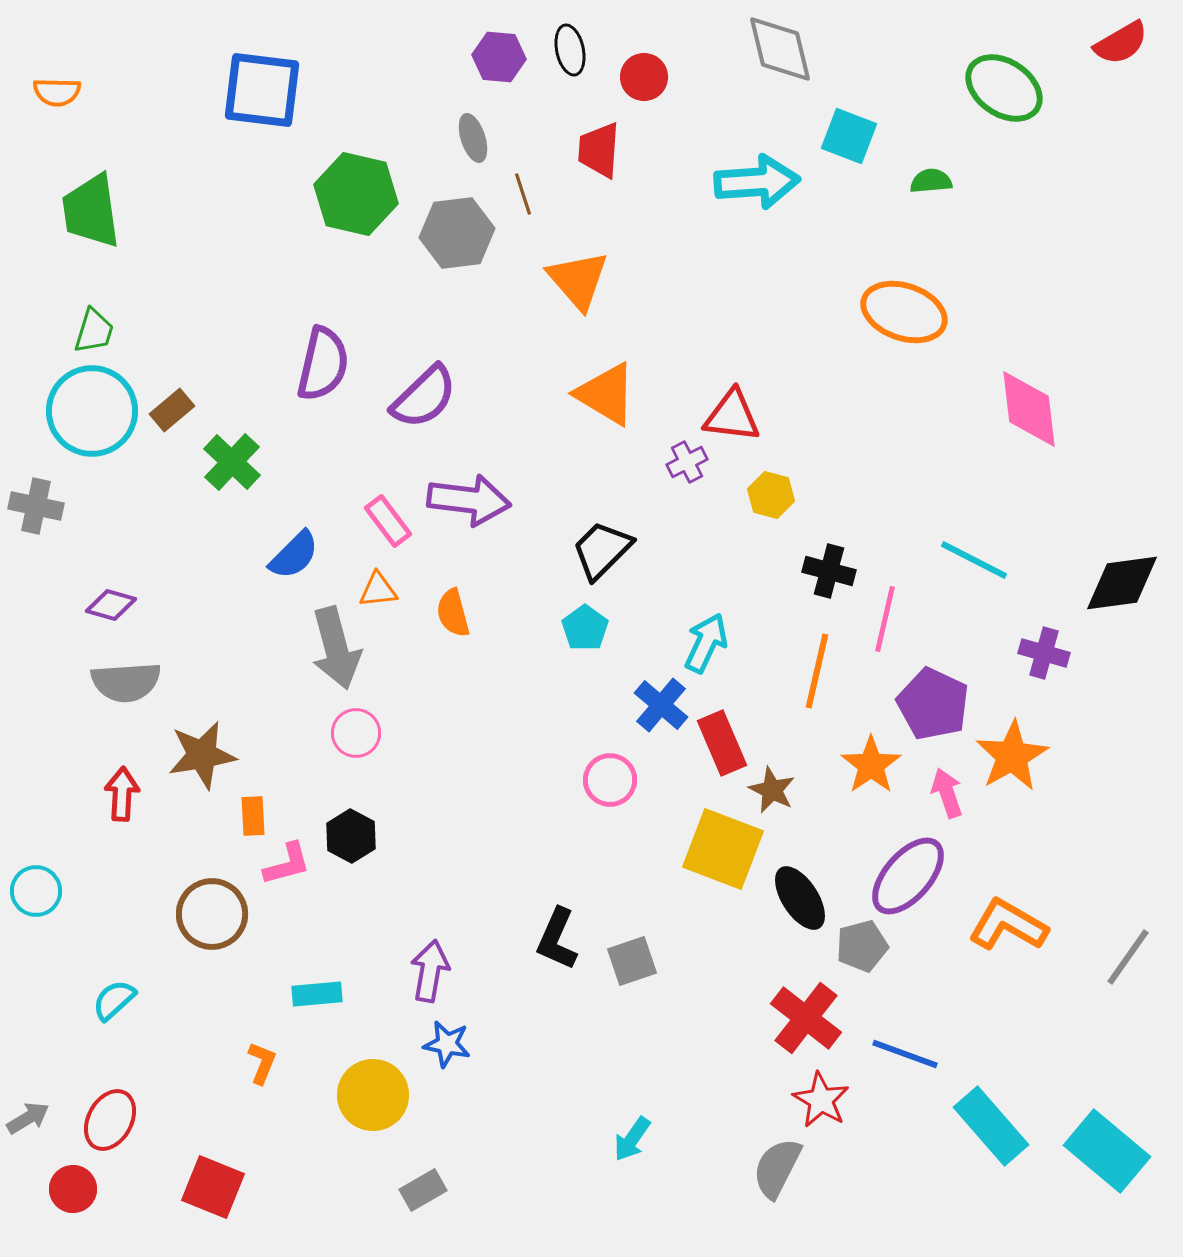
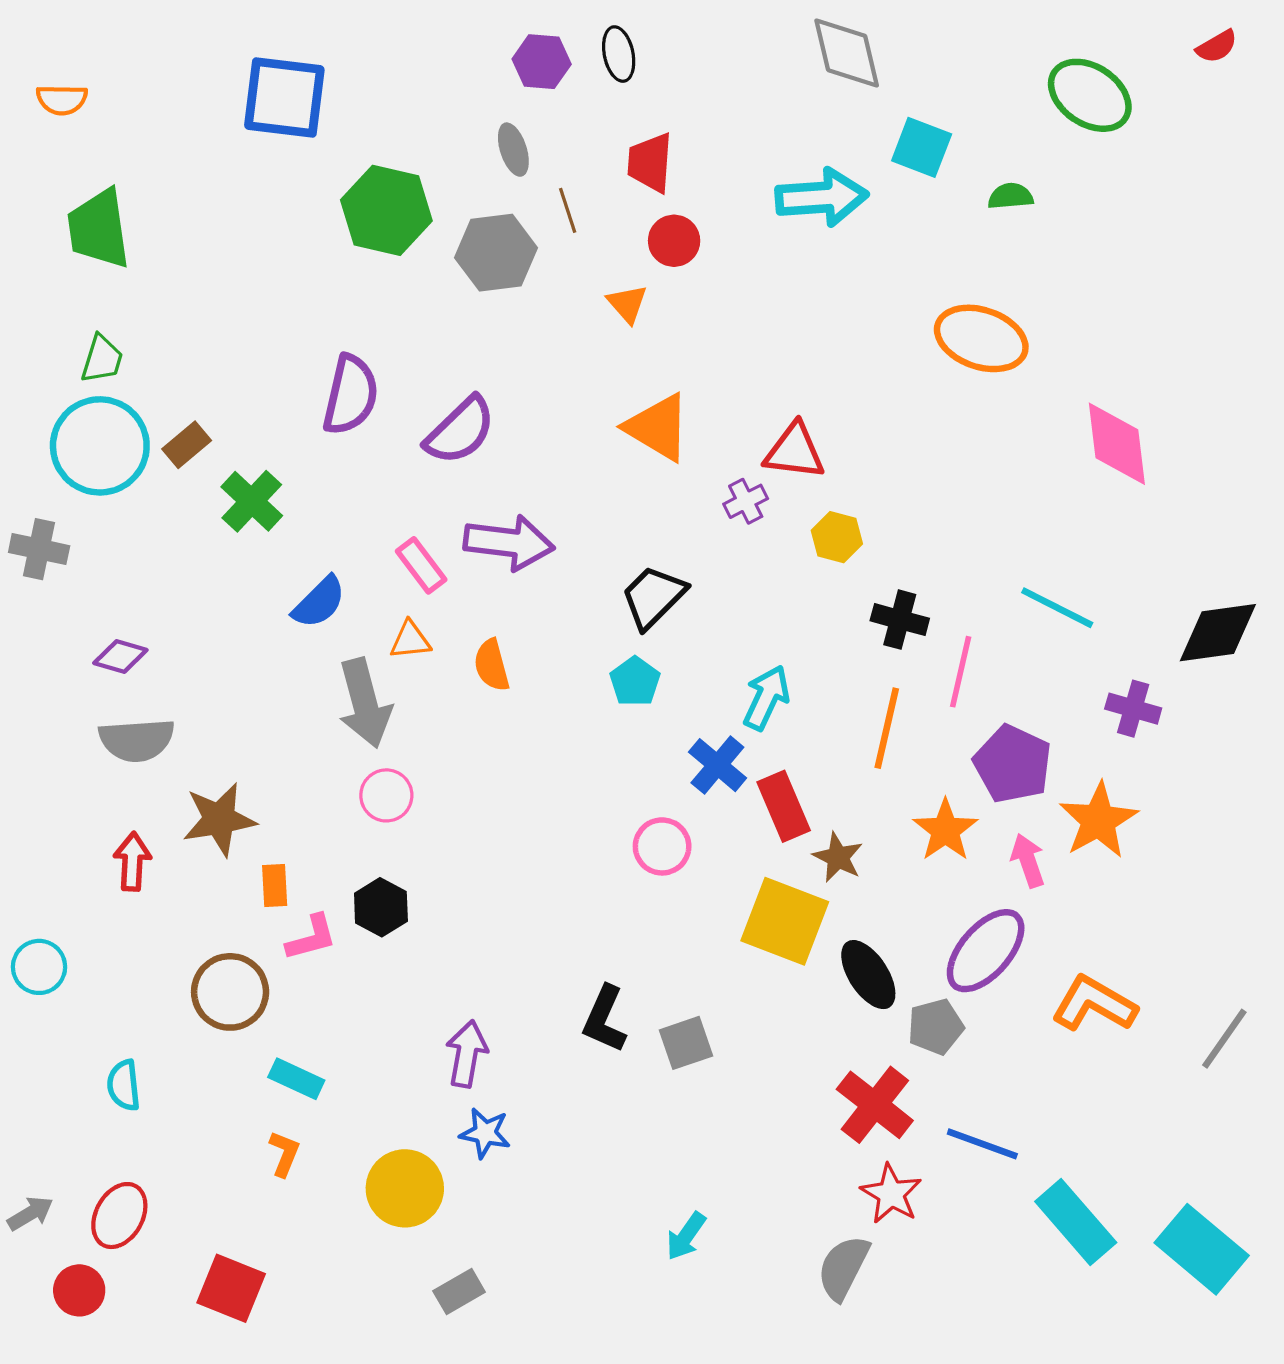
red semicircle: (1121, 43) -> (1217, 46), size x0.7
red circle: (644, 77) -> (674, 241), moved
orange triangle: (578, 280) -> (627, 304), size x0.6
cyan rectangle: (317, 994) -> (296, 1079), moved, turned 30
cyan semicircle: (114, 1000) -> (124, 1085), turned -54

